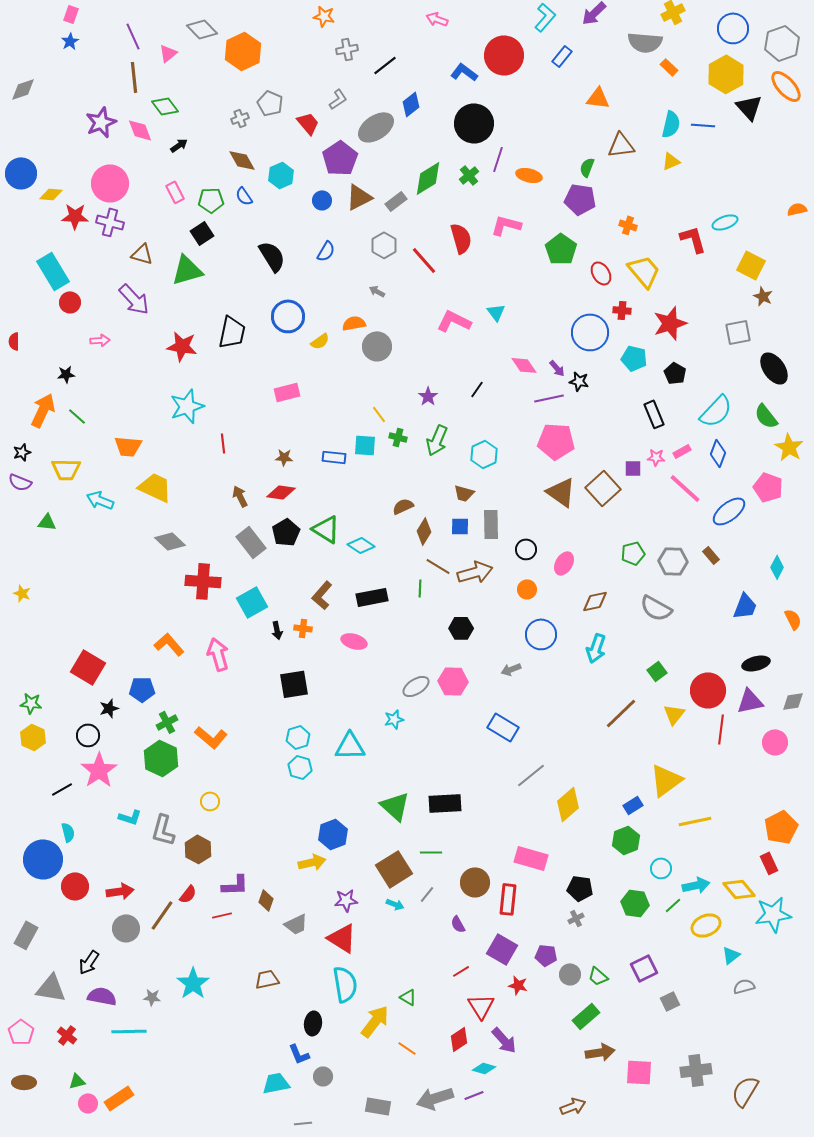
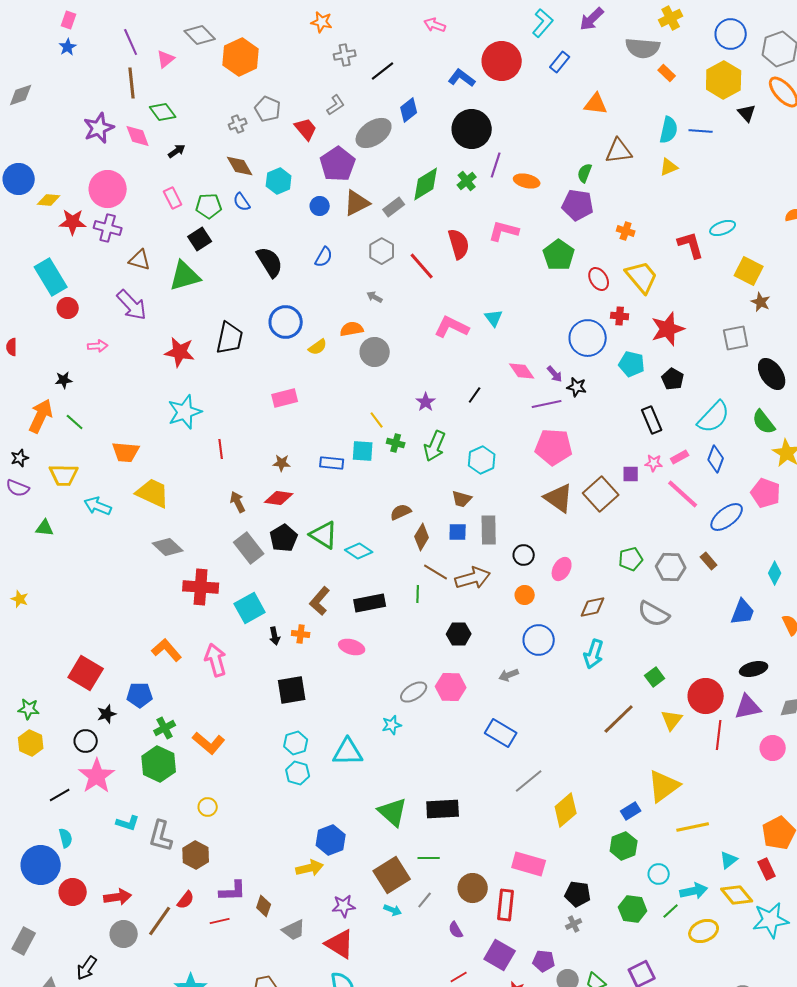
black triangle: (749, 107) -> (747, 113), size x0.7
cyan triangle: (731, 955) -> (729, 860), moved

